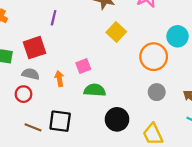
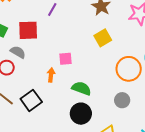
orange arrow: (59, 79) -> (51, 75), moved
green semicircle: (95, 90) -> (81, 88), moved
black square: (60, 121) -> (31, 100), turned 30

